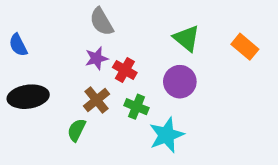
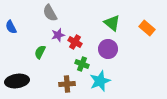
gray semicircle: (101, 22) -> (50, 13), moved
black ellipse: (28, 97) -> (17, 81), moved
brown cross: (96, 100) -> (67, 84), moved, turned 35
green semicircle: (76, 130) -> (40, 52), moved

